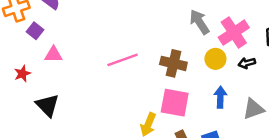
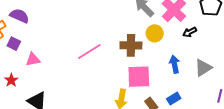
yellow circle: (215, 59) -> (155, 33), moved

